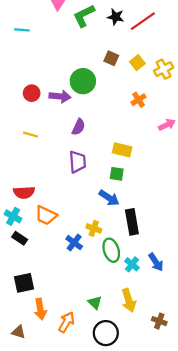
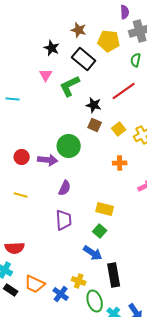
black star: (116, 17) -> (94, 105), moved
orange cross: (138, 100) -> (120, 163), turned 32
green square: (117, 174) -> (100, 231), turned 32
orange trapezoid: (46, 215) -> (35, 284), moved

